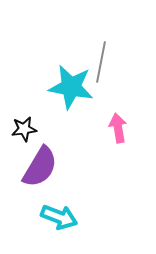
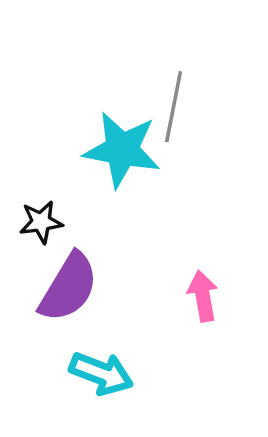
pink arrow: (118, 128) -> (203, 296), moved

